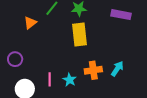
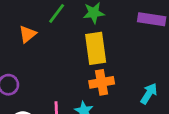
orange cross: (93, 70) -> (102, 82), moved

